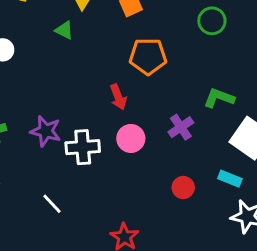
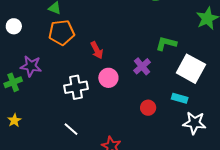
orange pentagon: (148, 56) -> (62, 33), moved
purple star: (46, 131) -> (31, 66), moved
white line: (52, 204) -> (71, 129), moved

